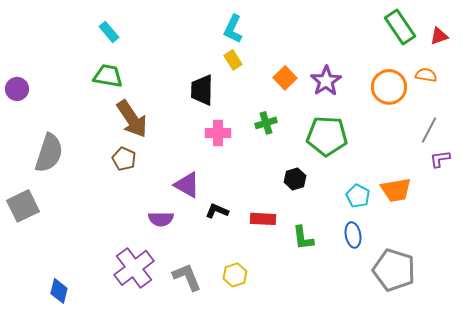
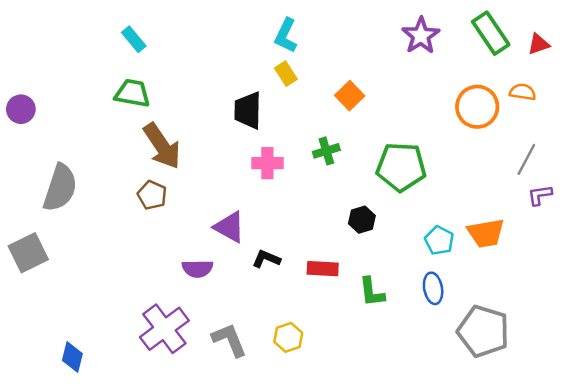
purple star: (326, 81) -> (421, 36), moved

